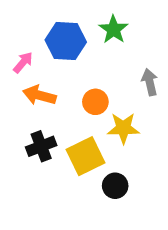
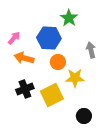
blue hexagon: (66, 41) -> (49, 38), moved
black circle: (115, 186) -> (84, 116), moved

